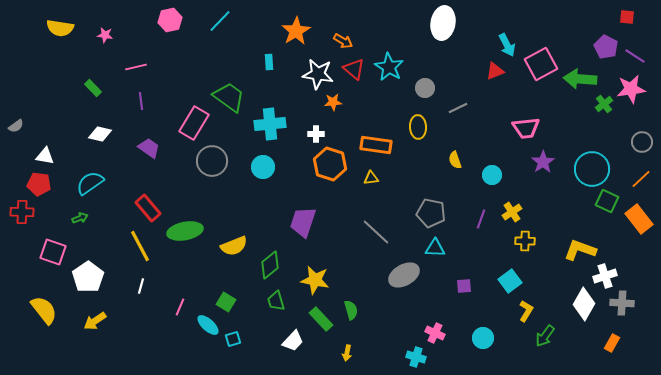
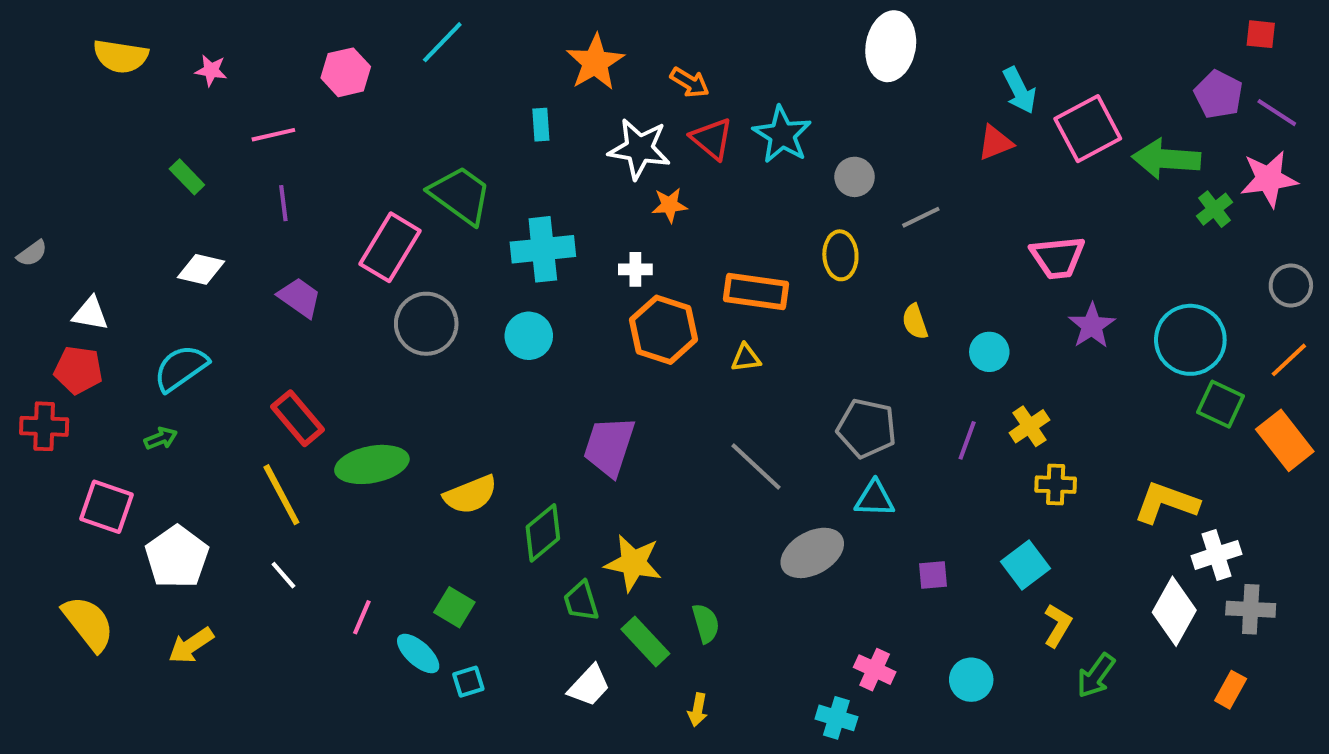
pink hexagon: (170, 20) -> (346, 72), moved
white line: (141, 286) -> (283, 575), turned -56
green trapezoid: (276, 301) -> (581, 601), moved

